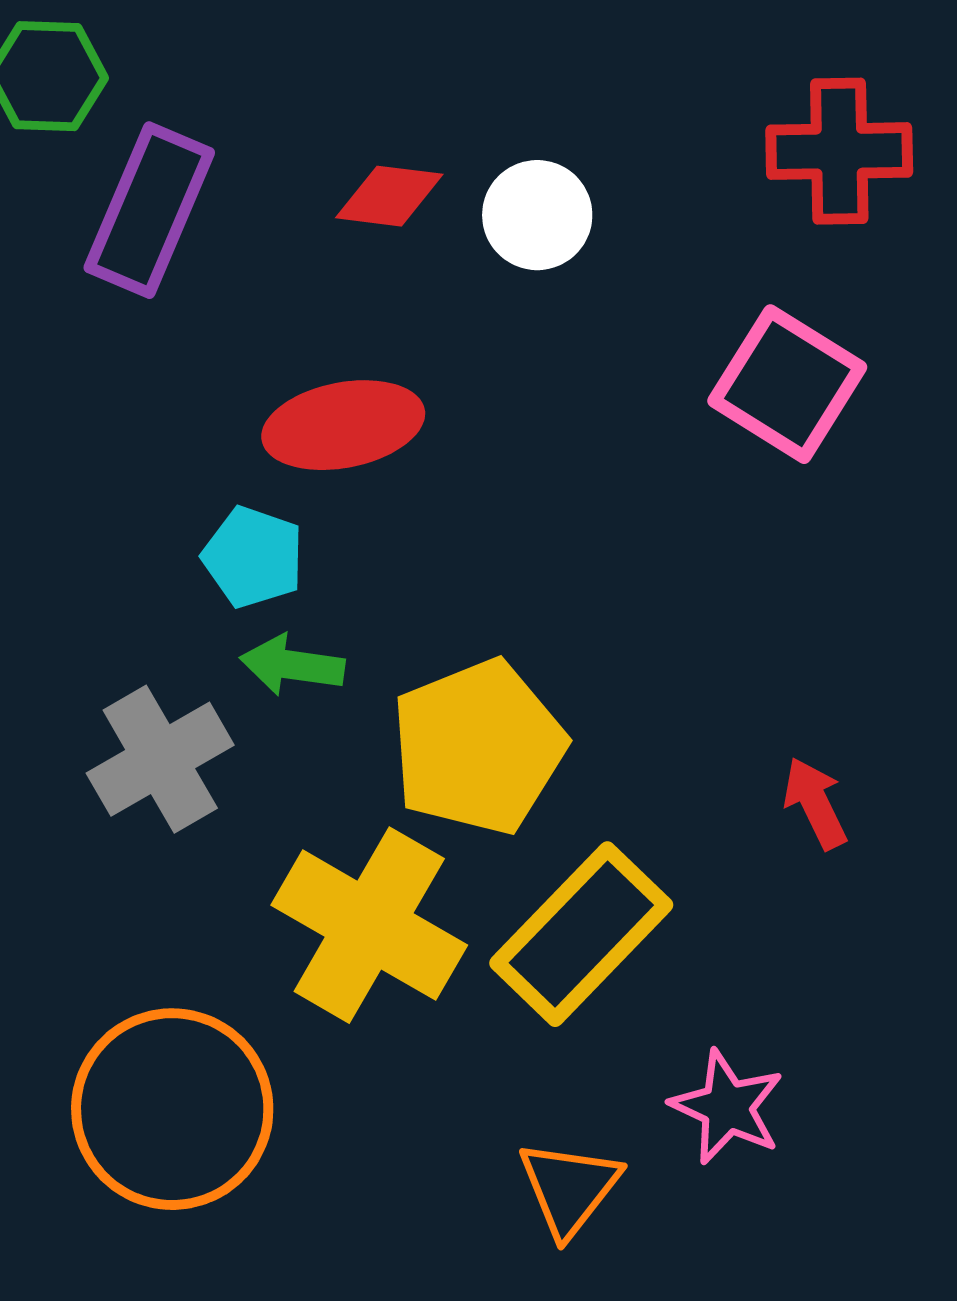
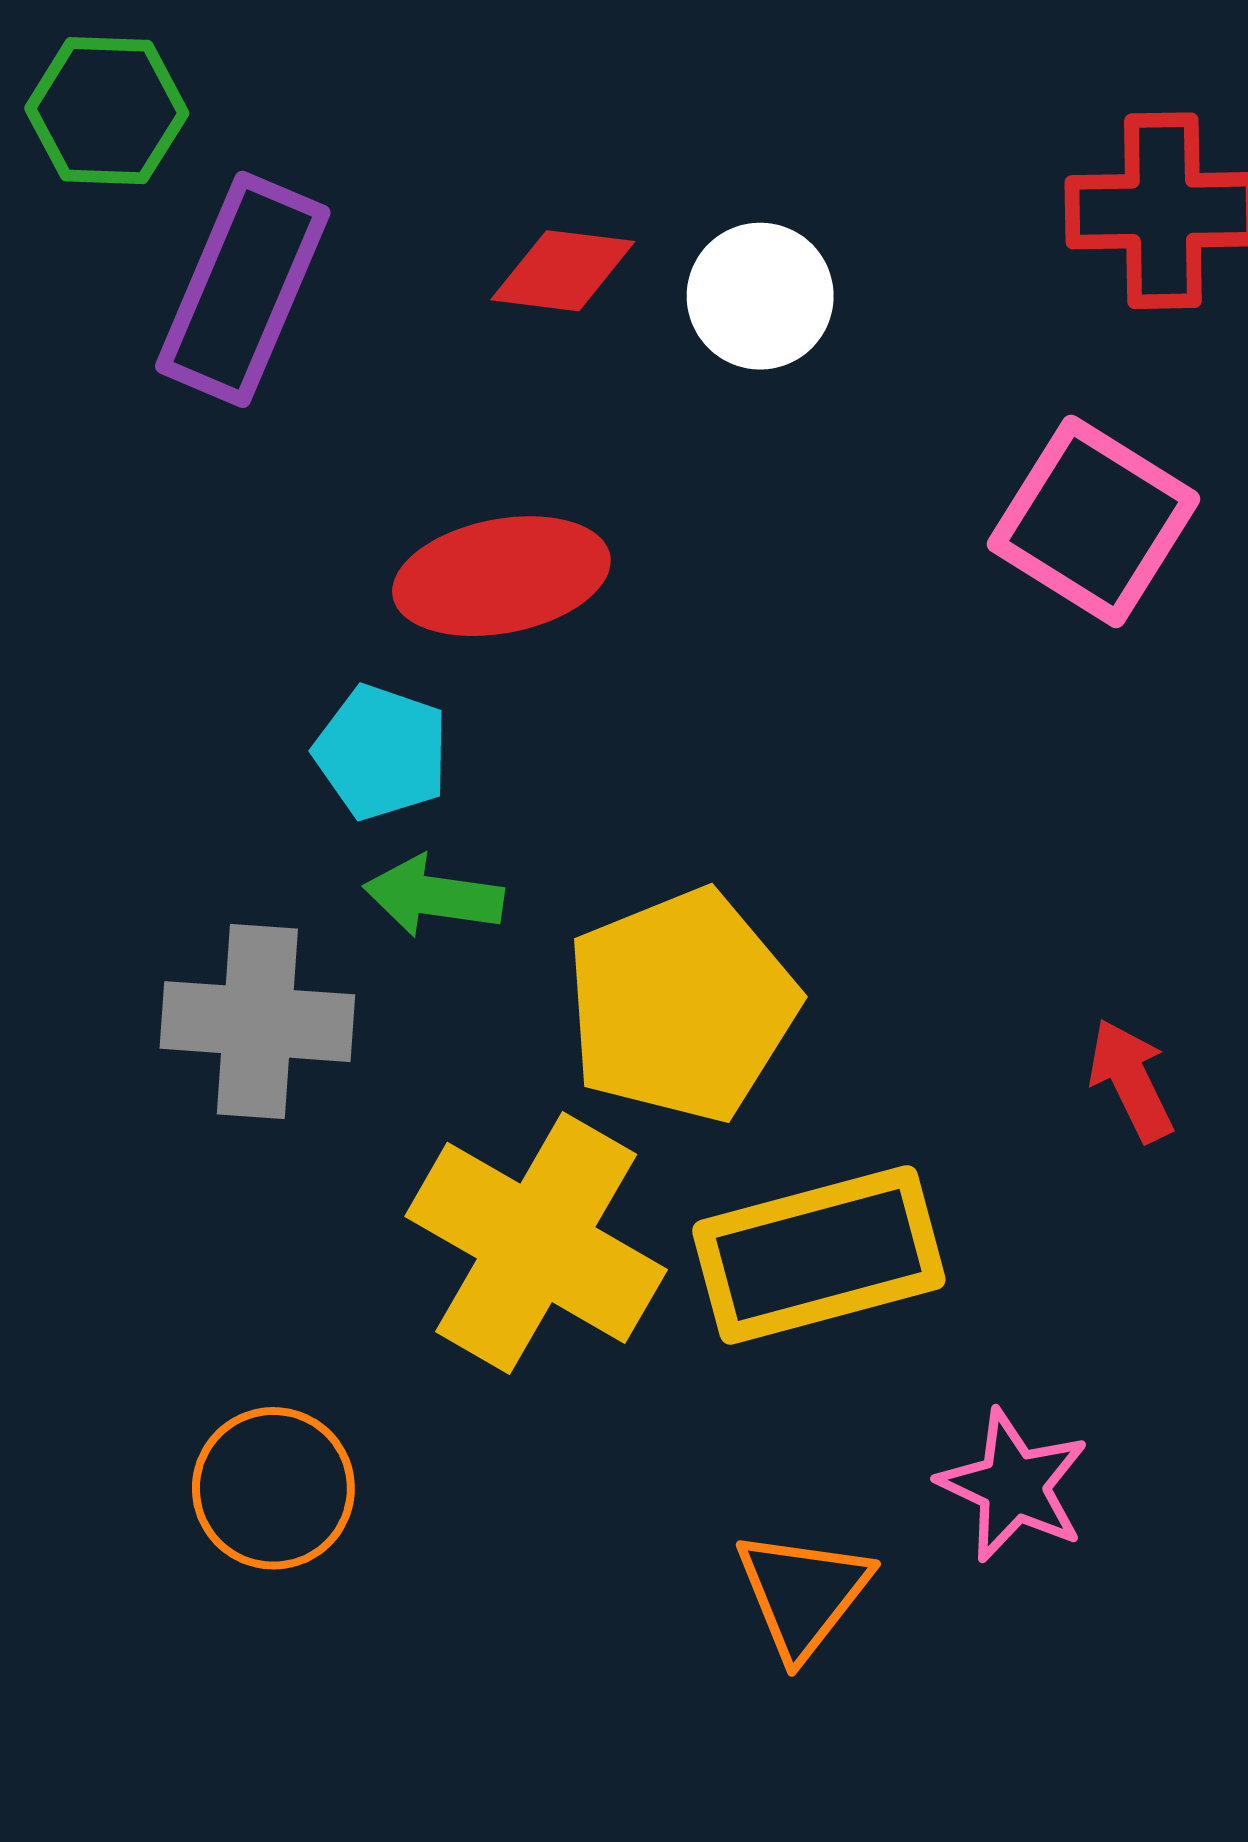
gray cross: (160, 759) -> (257, 1022), turned 34
yellow rectangle: (581, 934) -> (819, 1255), turned 31
orange circle: (172, 1109) -> (273, 1488), size x0.6

